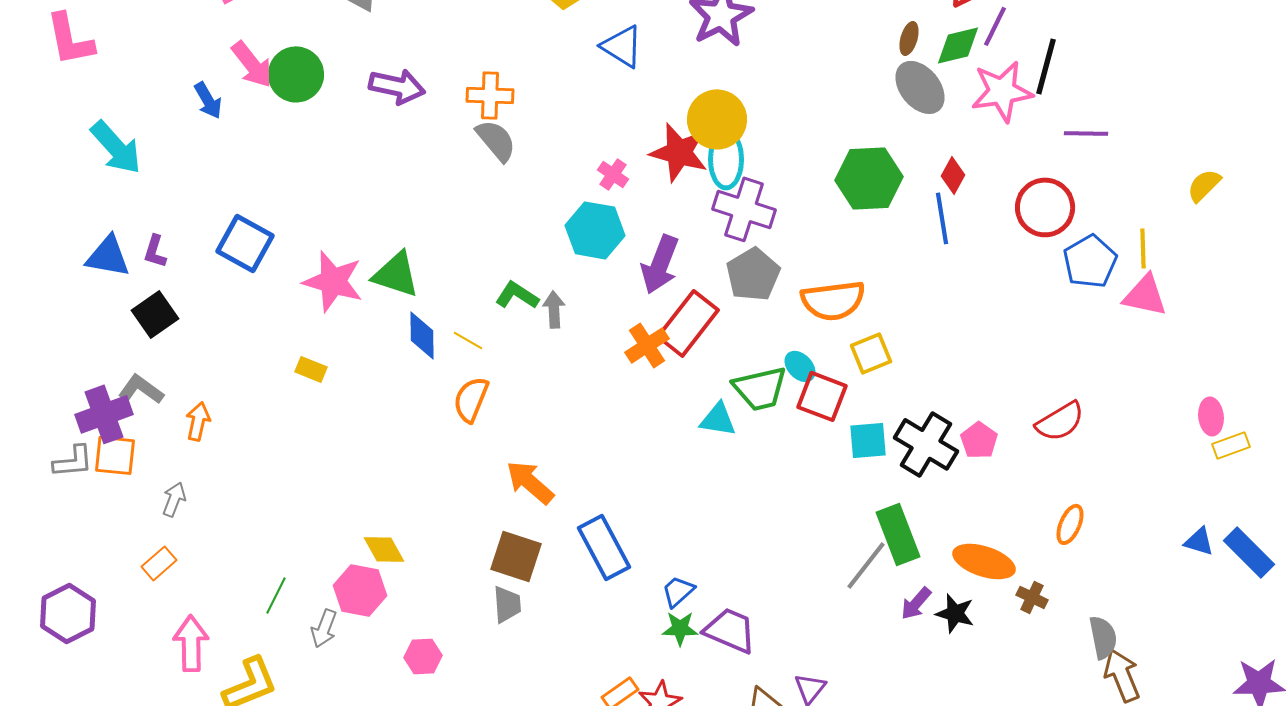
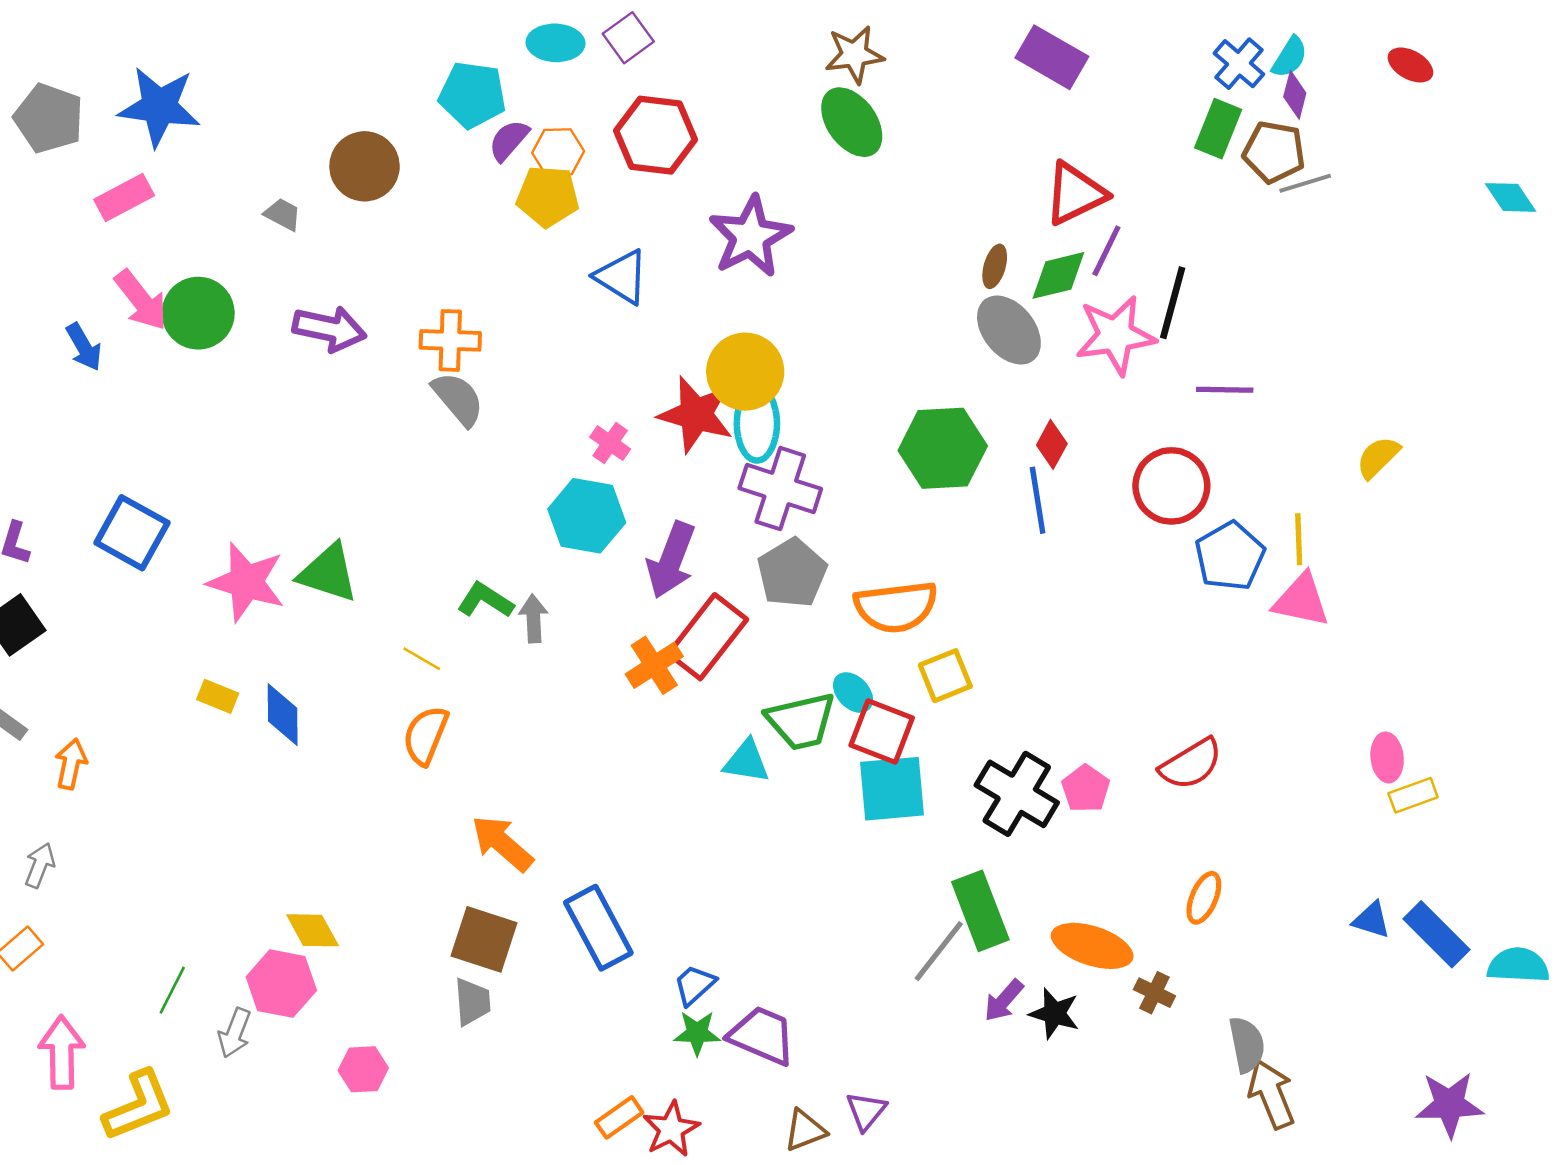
blue diamond: (422, 335) -> (283, 715), moved
cyan square: (868, 440) -> (892, 789), moved, size x1.4

